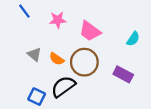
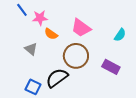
pink star: (58, 20) -> (40, 18), moved
orange semicircle: (57, 59) -> (51, 34), moved

